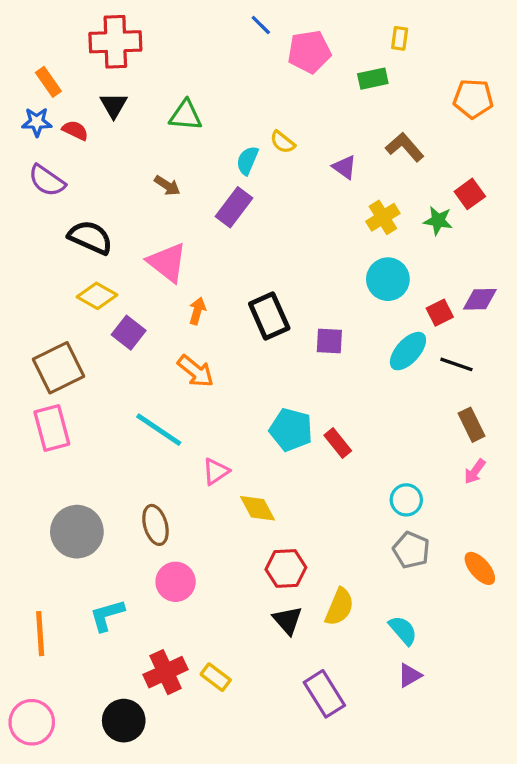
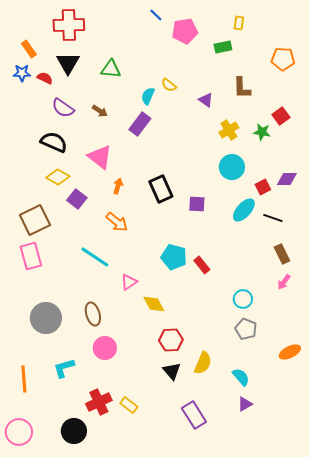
black triangle: (114, 105) -> (68, 63), size x1.4
brown L-shape: (405, 147) -> (242, 88), turned -140
purple semicircle: (47, 181) -> (63, 108), moved
orange ellipse: (480, 568) -> (290, 352), moved, turned -75

